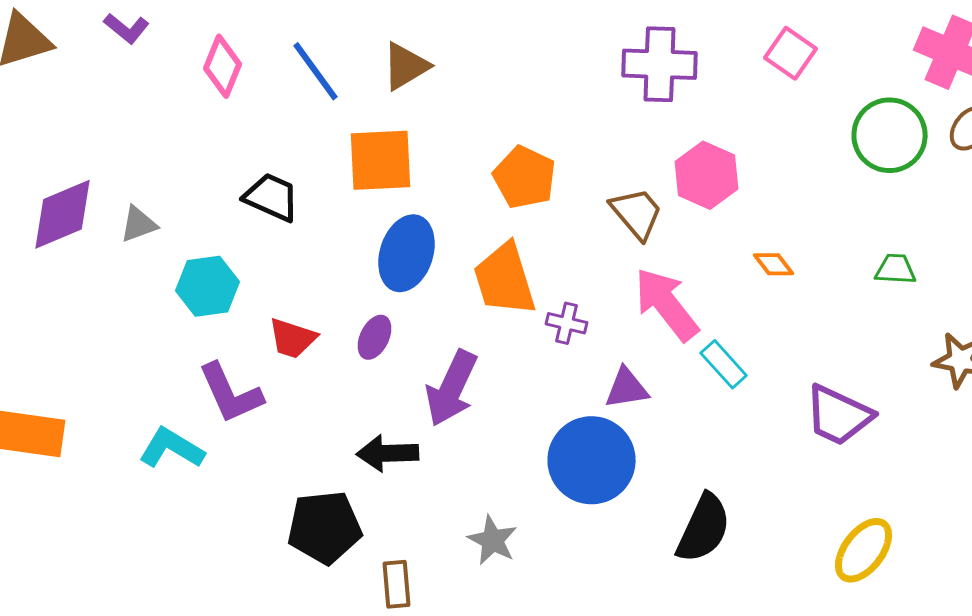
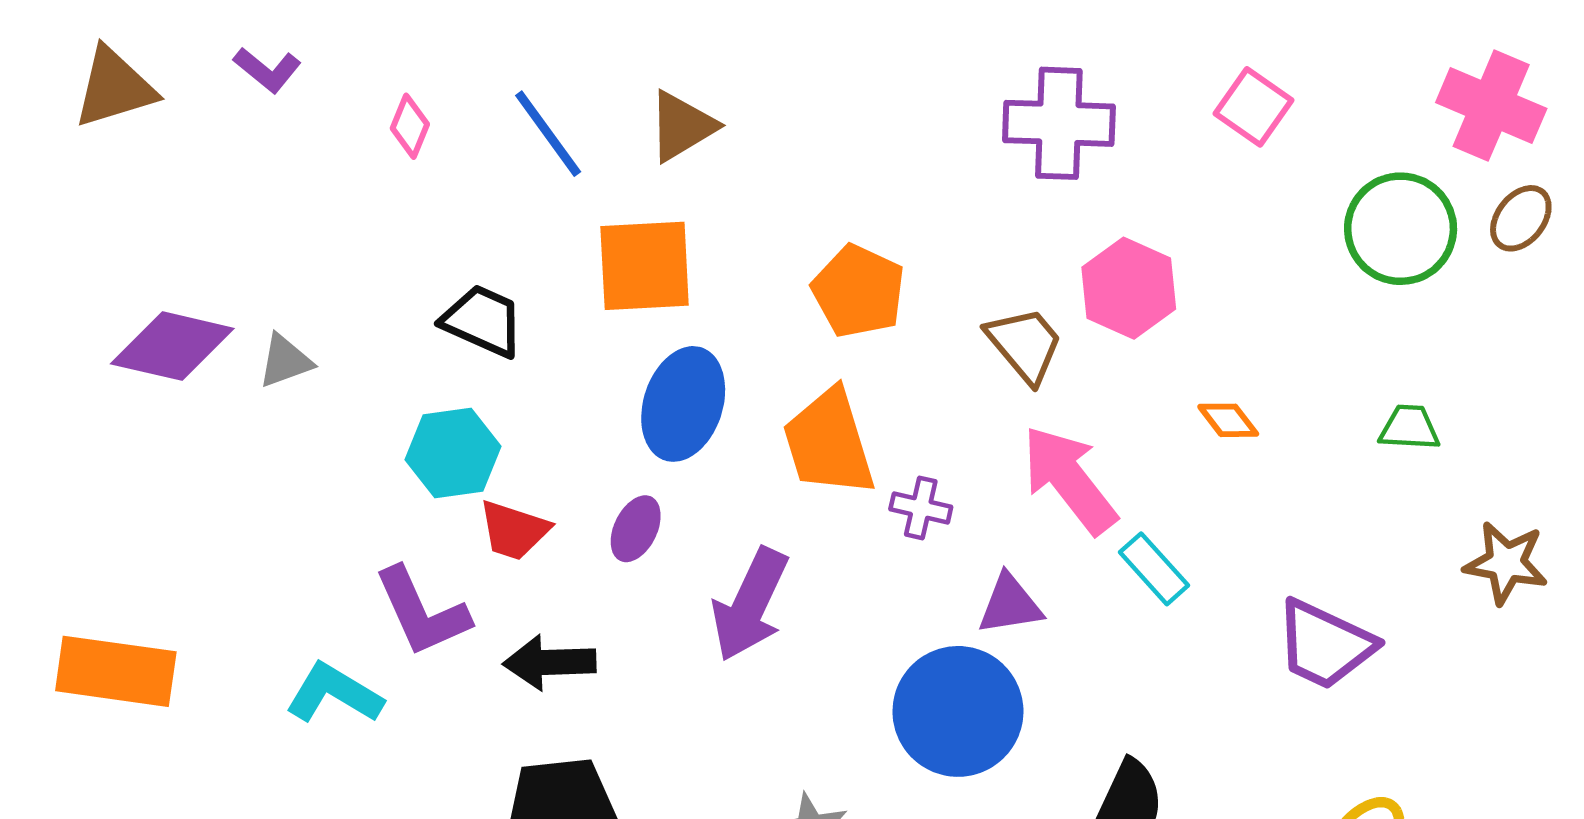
pink diamond: (223, 66) -> (410, 126), size x0.7
purple diamond: (63, 214) -> (172, 346), turned 36
cyan hexagon: (208, 286) -> (453, 453), moved
black arrow: (388, 453) -> (550, 662), moved

